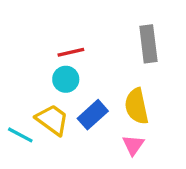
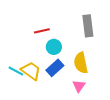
cyan circle: (66, 79) -> (54, 47), moved
cyan line: (20, 135) -> (16, 71), moved

